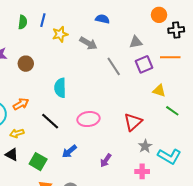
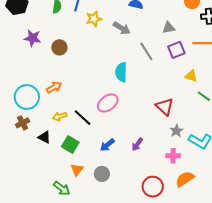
cyan semicircle: (60, 88) -> (121, 72), moved
pink ellipse: (88, 119) -> (108, 103), moved, turned -30
black line: (50, 121) -> (83, 118), moved
red triangle: (133, 122) -> (165, 107), turned -36
yellow arrow: (17, 133) -> (60, 116), moved
blue arrow: (69, 151) -> (107, 145), moved

